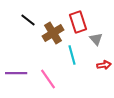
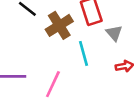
pink line: (48, 79) -> (53, 84), turned 60

